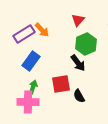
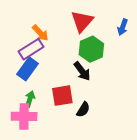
red triangle: (78, 20) -> (82, 21), size x1.5
purple rectangle: (24, 34) -> (31, 49), moved
black semicircle: (79, 96) -> (83, 109), turned -120

